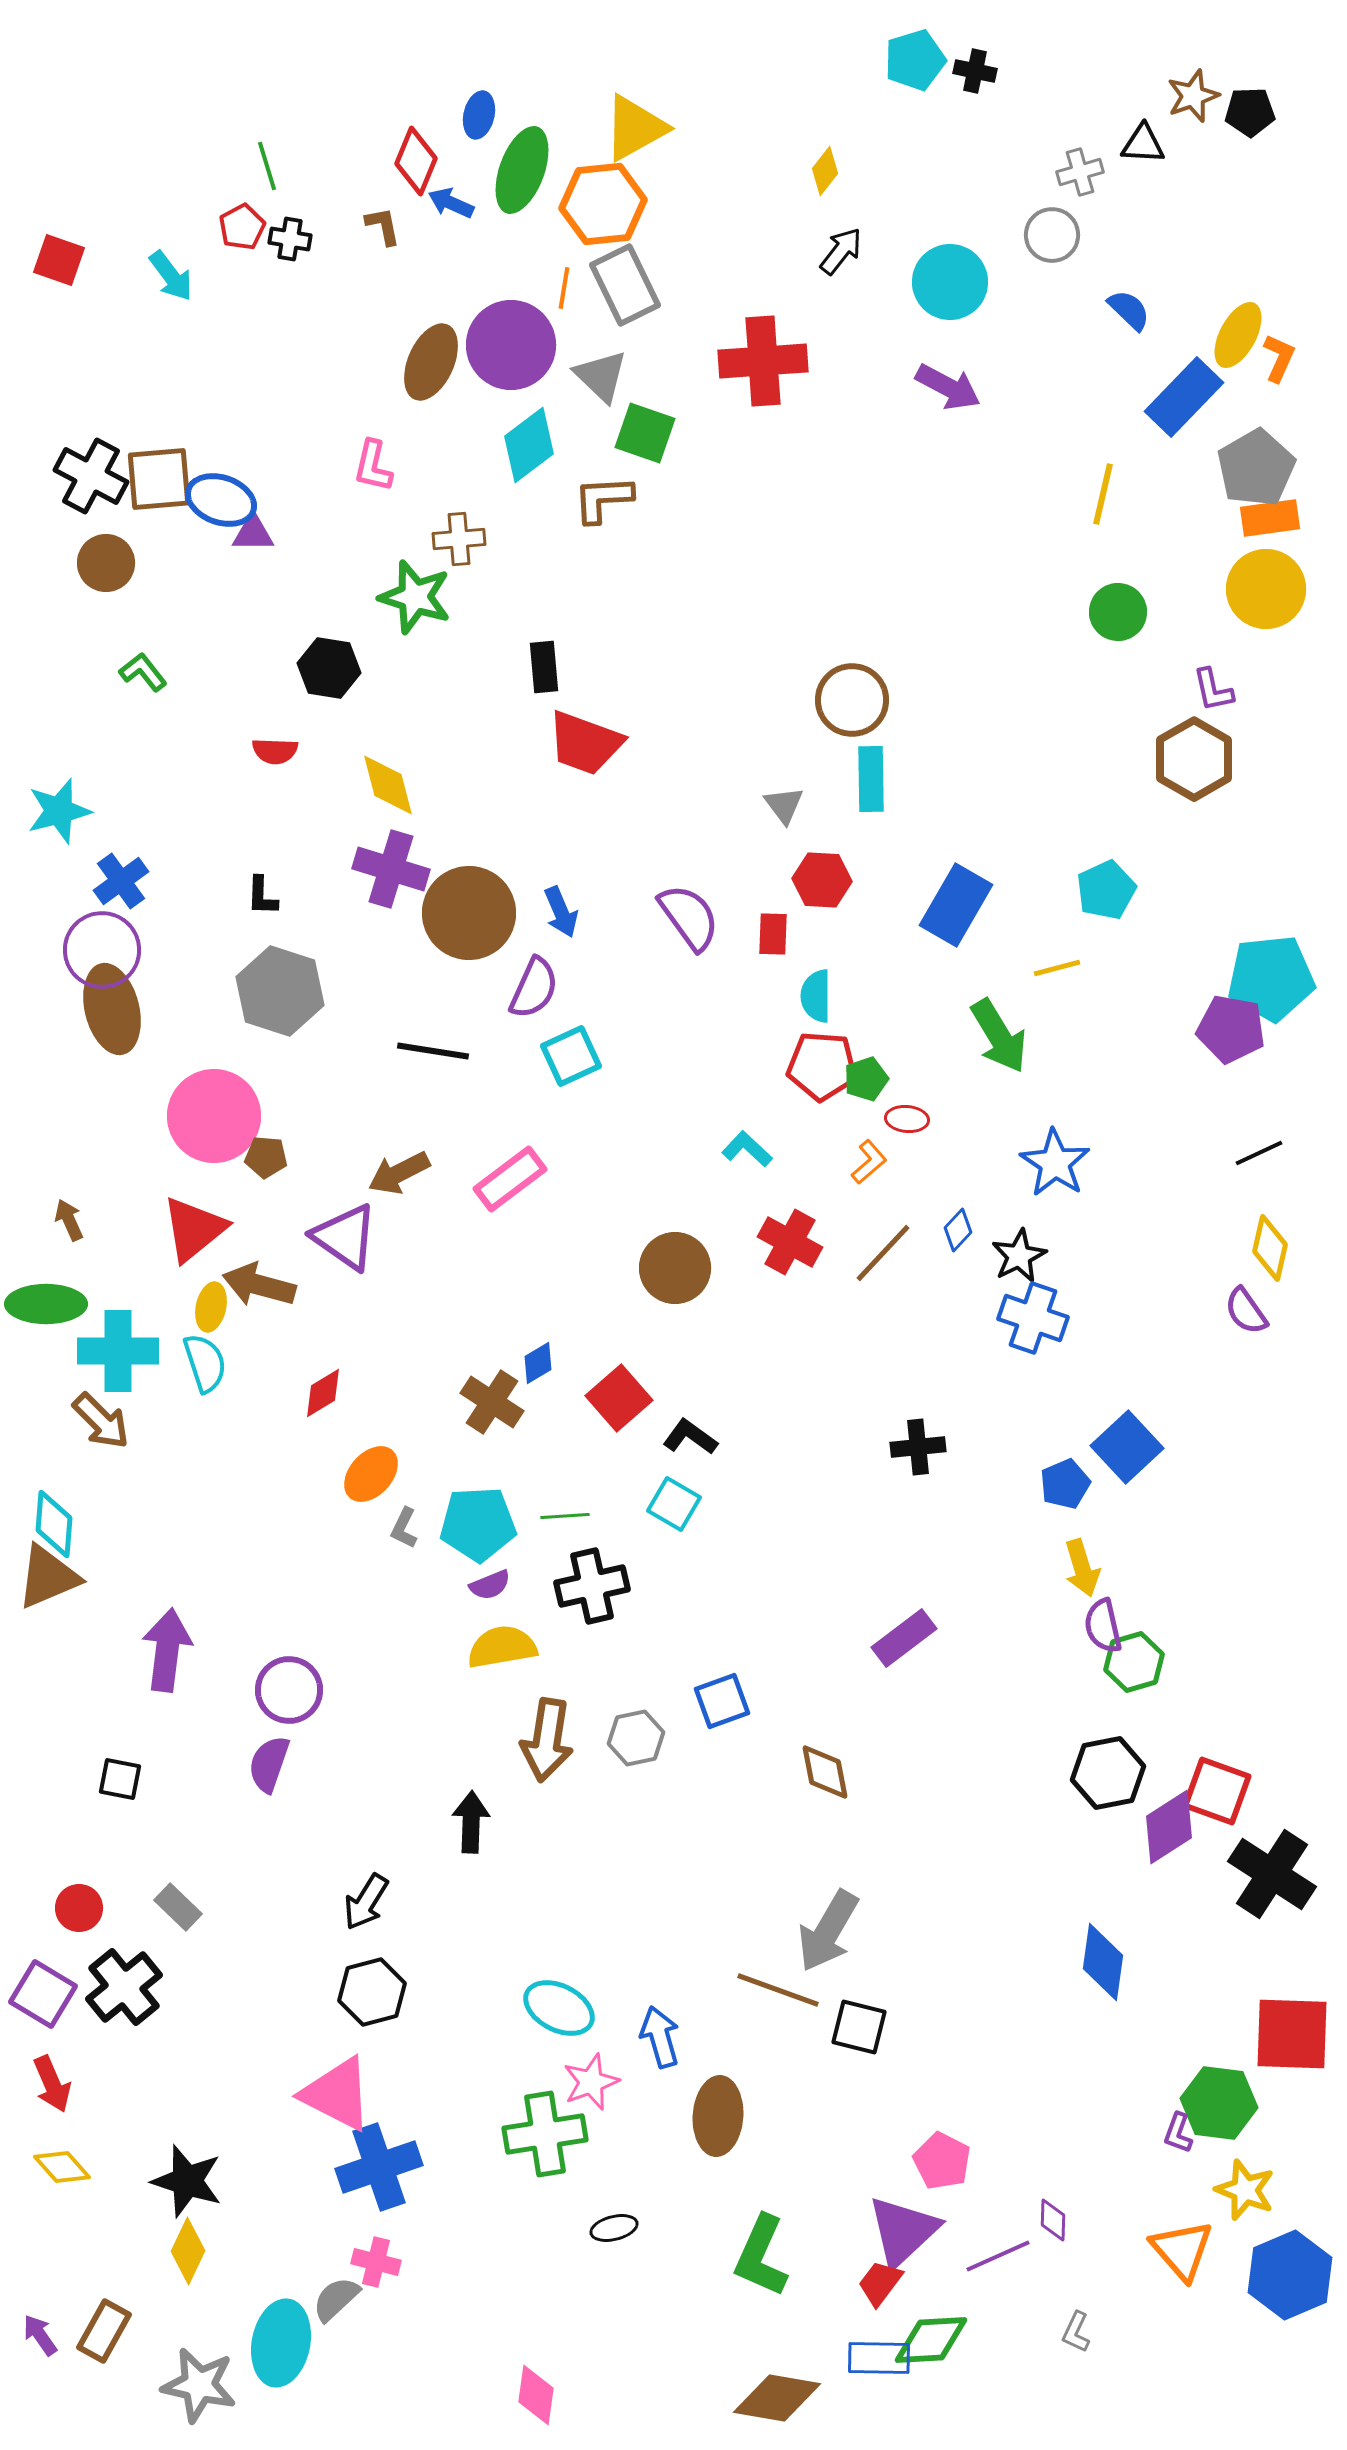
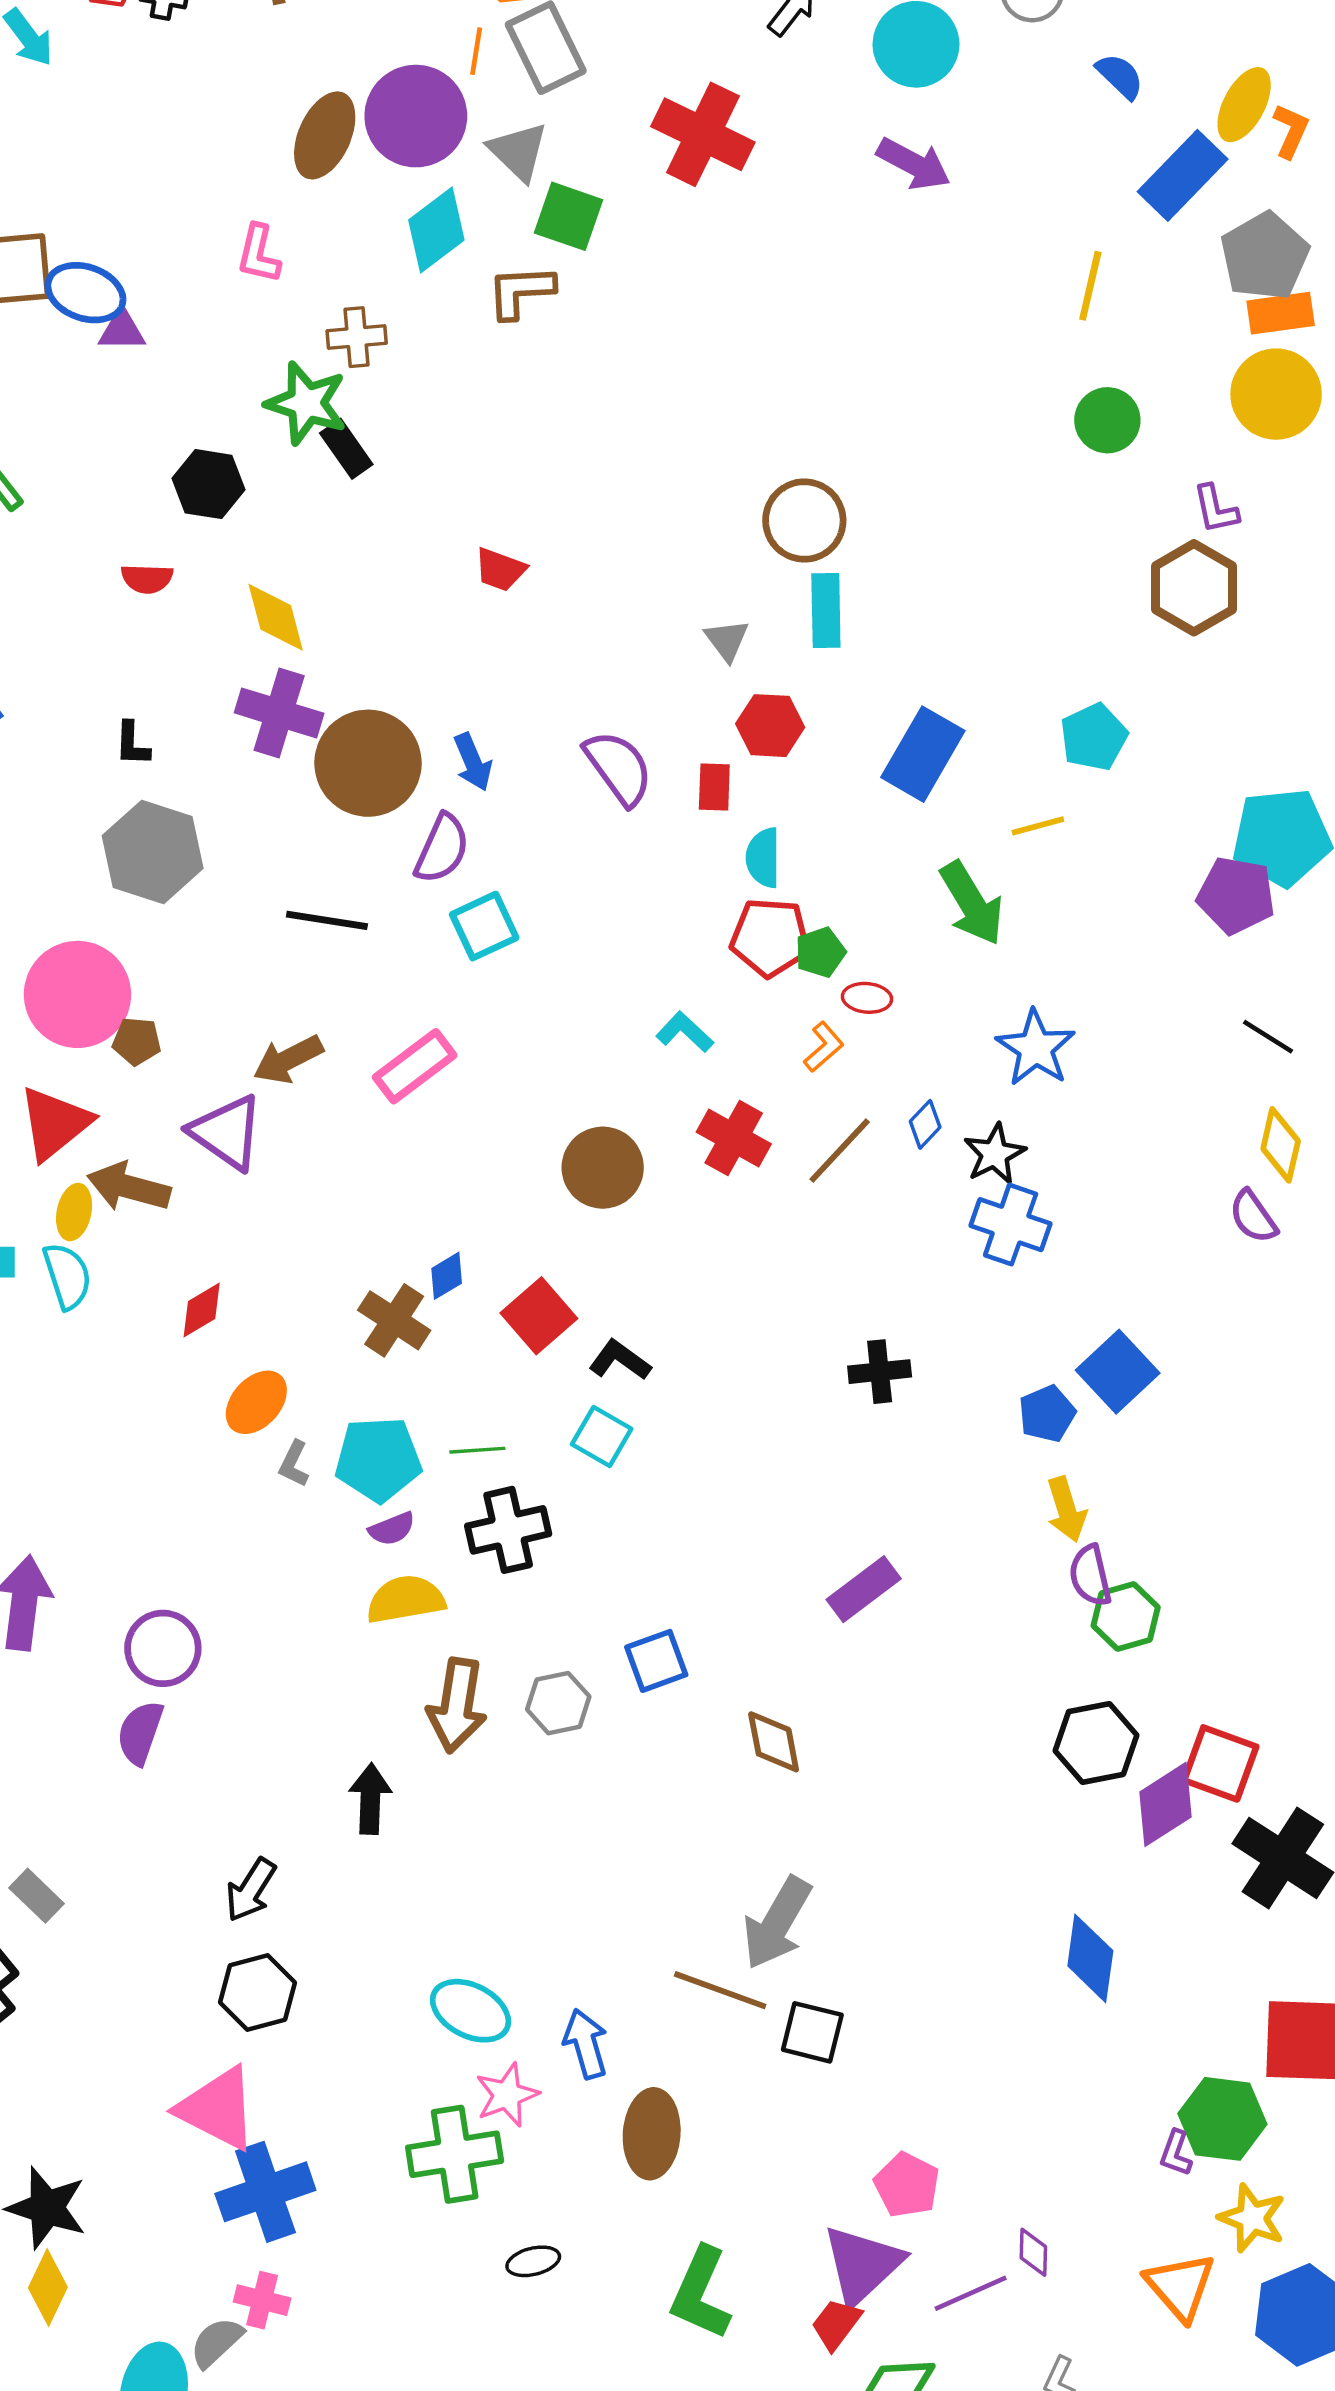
red cross: (763, 361) -> (703, 134), turned 30
black rectangle: (544, 667) -> (346, 449), moved, turned -30
red trapezoid: (585, 743) -> (500, 569), size x0.6
black line: (1259, 1153) -> (1268, 1037), turned 57

